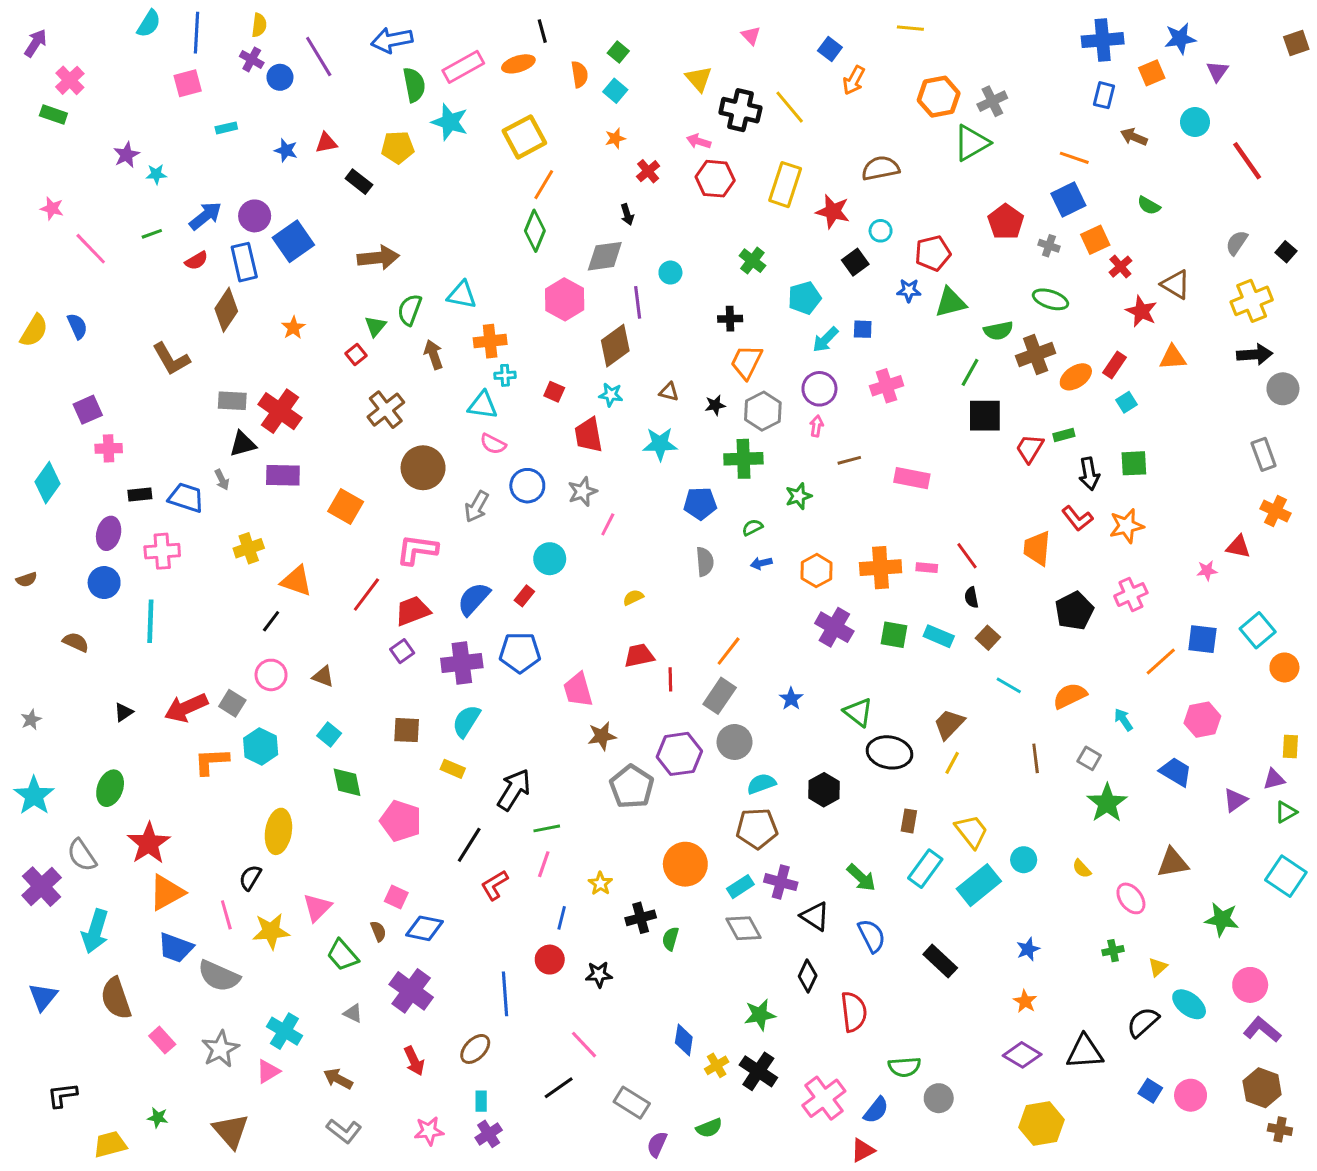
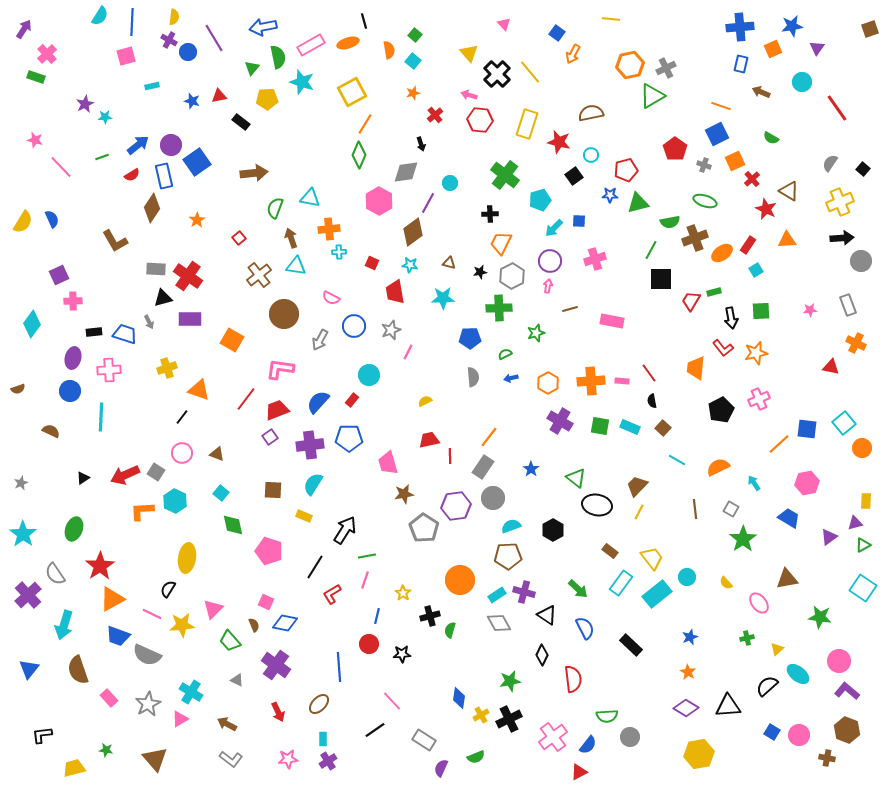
black cross: (740, 110) -> (497, 74), turned 32
green cross: (752, 261) -> (505, 175), size x1.6
purple line: (638, 302) -> (428, 203), turned 35
green triangle: (375, 326) -> (252, 68), moved
cyan triangle: (483, 405) -> (296, 266), moved
pink star: (1207, 571) -> (810, 310), moved
brown rectangle: (909, 821) -> (610, 551), turned -63
pink line: (226, 915) -> (152, 614), turned -48
black cross: (758, 1071) -> (509, 719), turned 30
brown cross: (1280, 1129) -> (827, 758), moved

